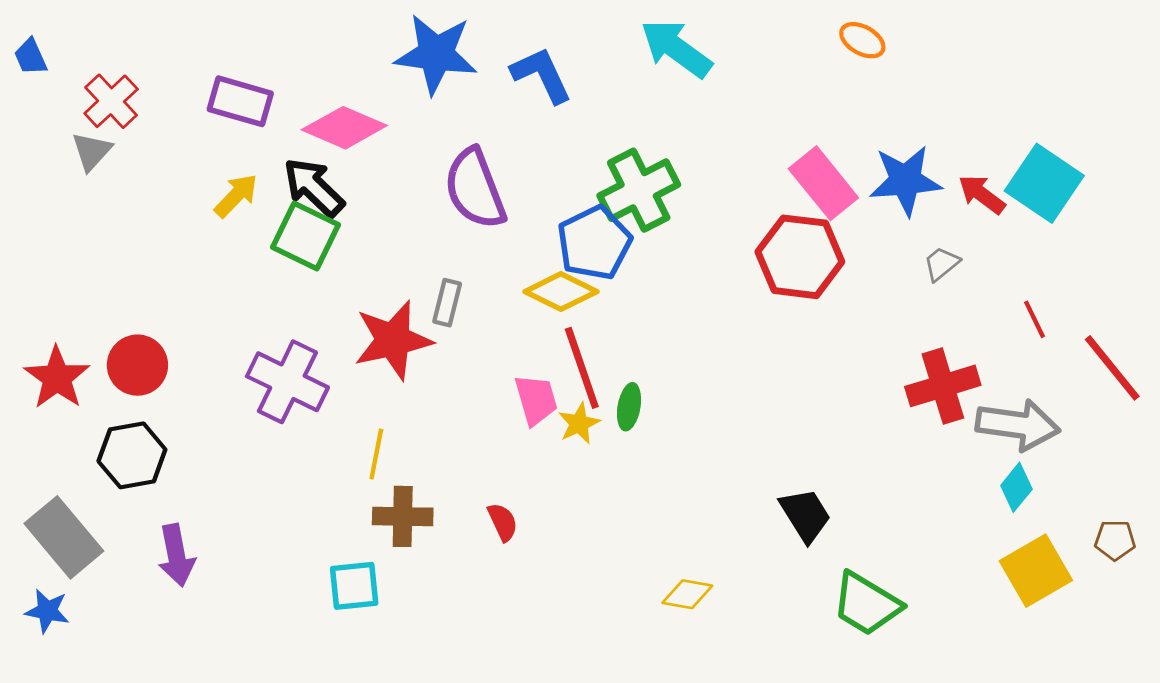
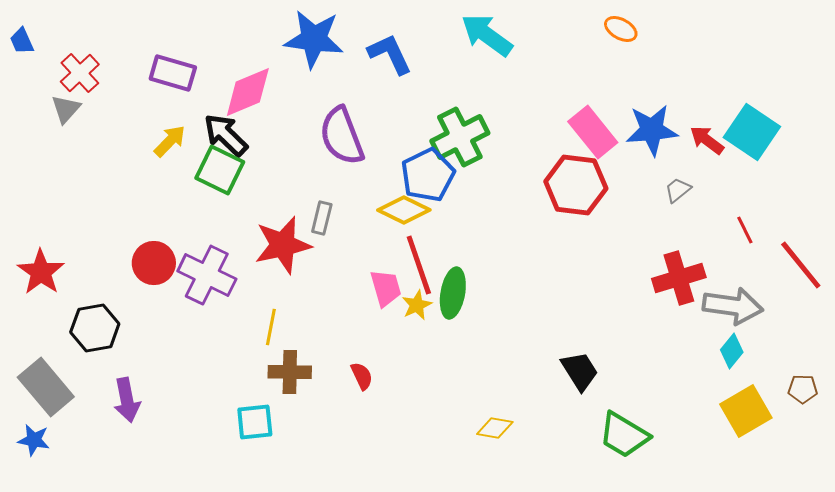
pink diamond: (344, 128) -> (248, 92), turned -46
red circle: (137, 365) -> (154, 263), moved
green ellipse: (629, 407) -> (453, 293), size x1.5

